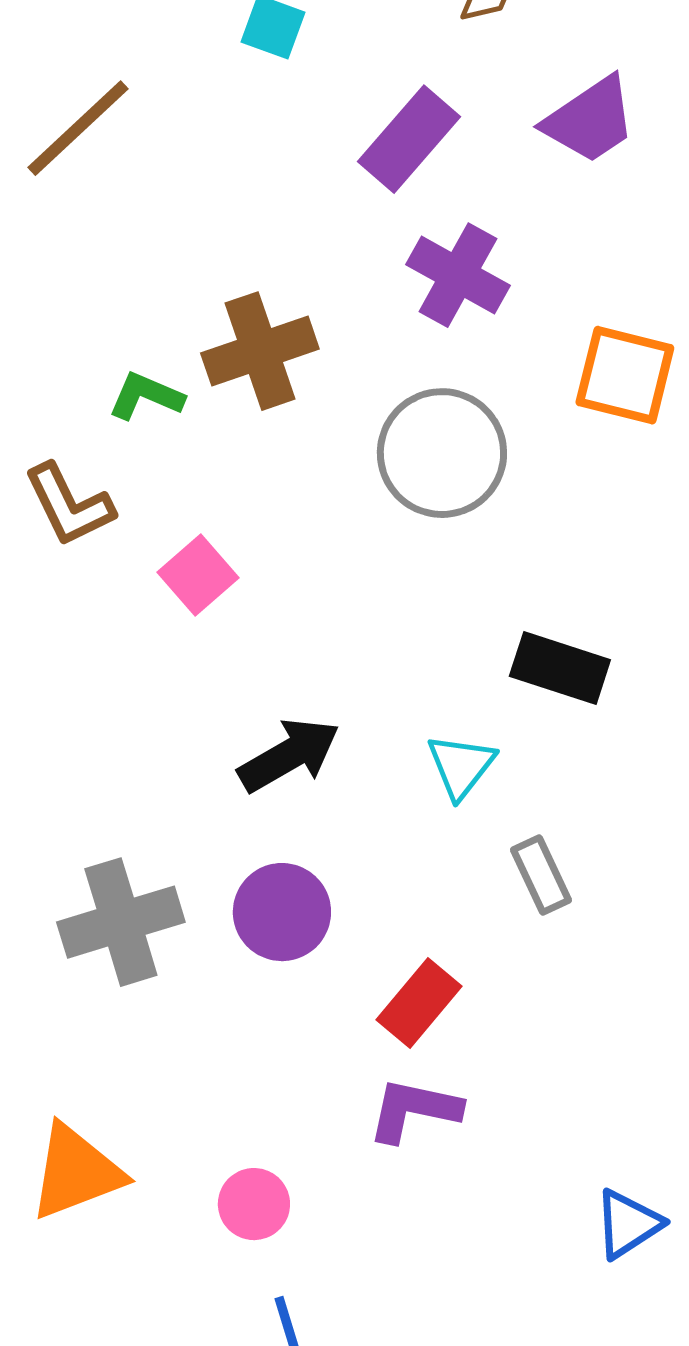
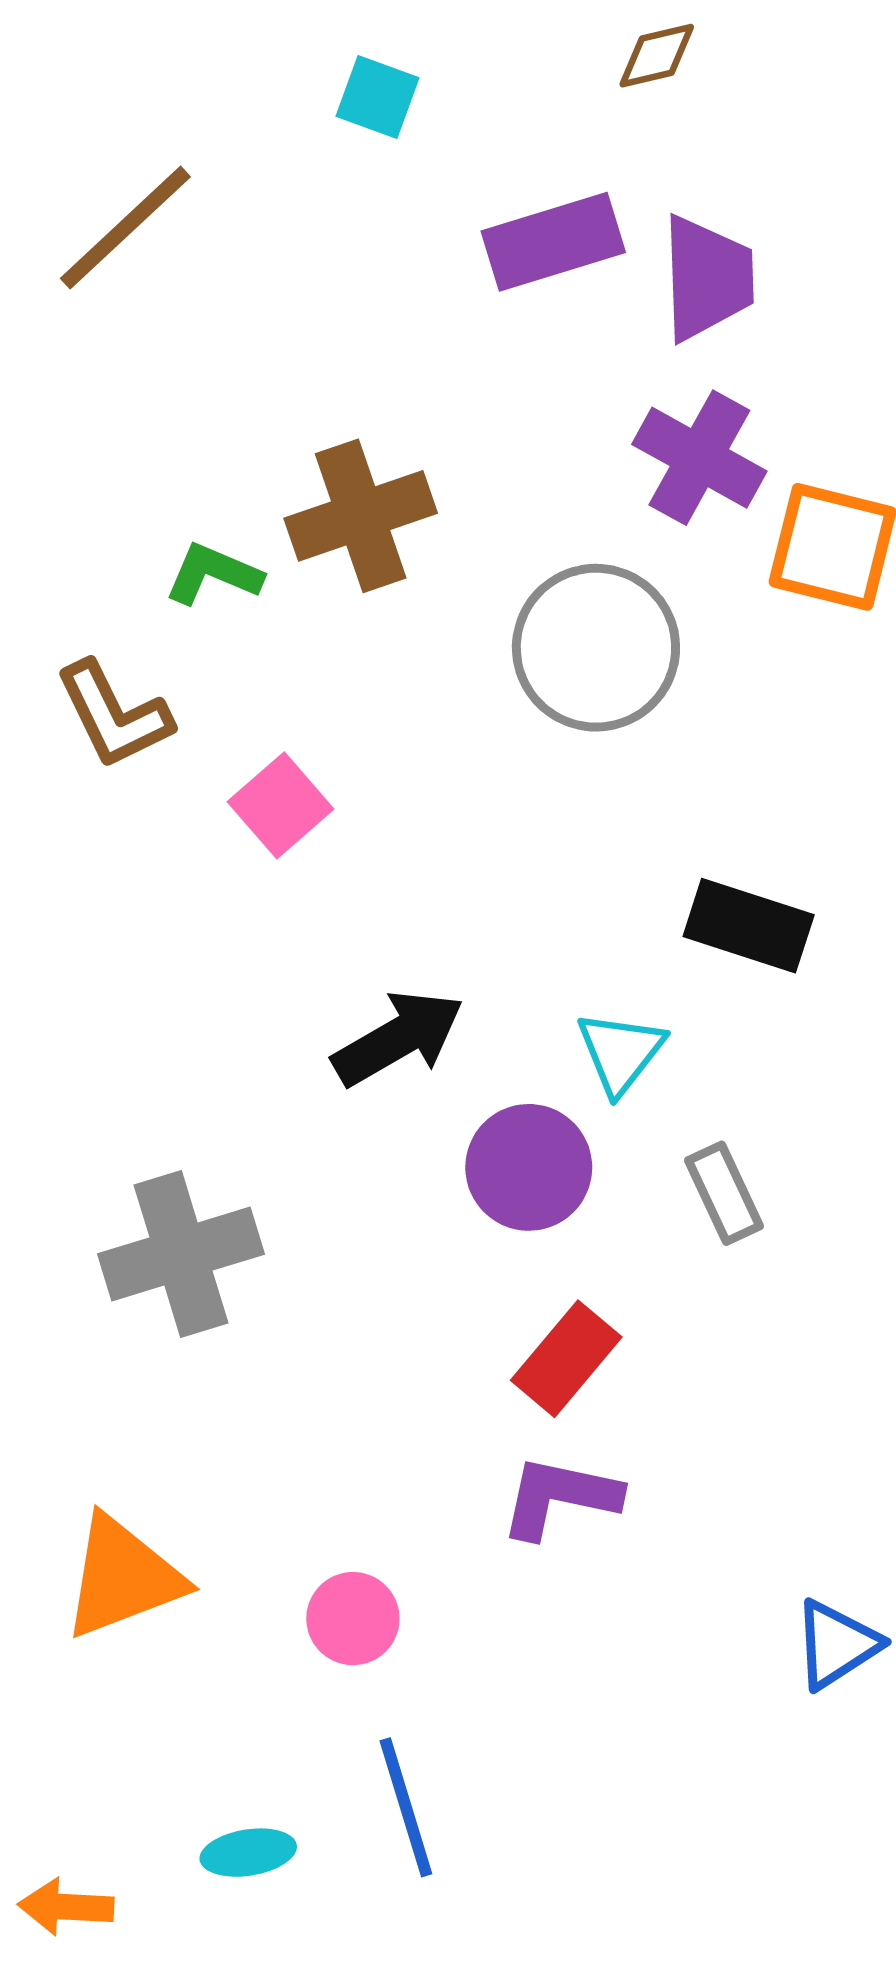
purple trapezoid: (590, 120) -> (707, 278), moved, turned -58
purple rectangle: (409, 139) -> (553, 242), turned 32
purple cross: (458, 275) -> (699, 458), moved
purple circle: (282, 912) -> (529, 1167), moved

